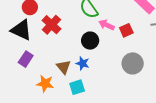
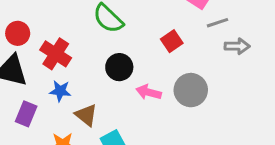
pink arrow: (106, 25) -> (149, 92), moved
blue star: (83, 63) -> (60, 91), moved

